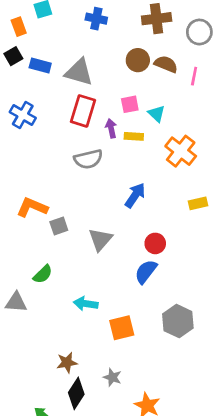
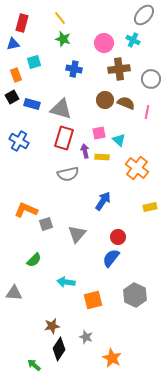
gray triangle: (16, 302) -> (14, 293), moved

